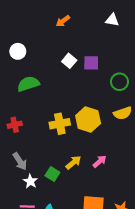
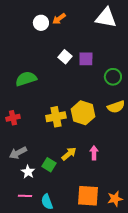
white triangle: (112, 20) -> (106, 18), size x1.6
white circle: (18, 51) -> (41, 23), moved
gray arrow: (20, 161) -> (18, 153), turned 96
pink arrow: (100, 161) -> (94, 153), turned -48

